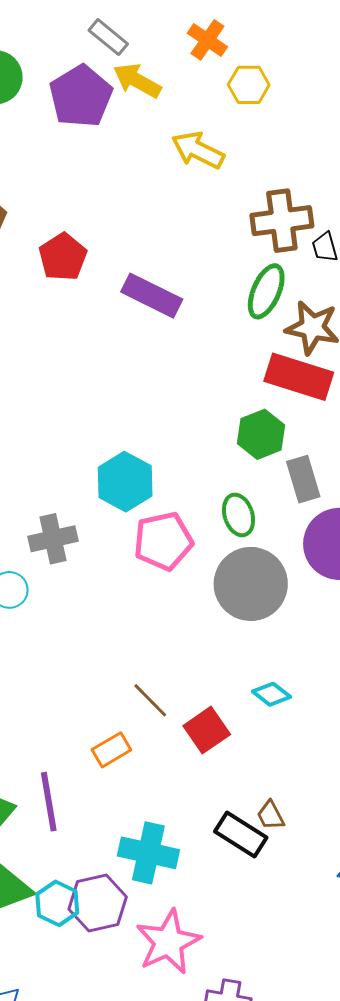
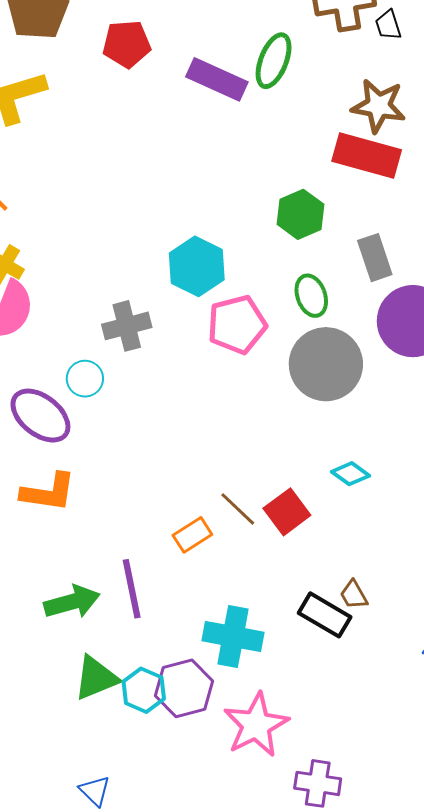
red pentagon: (63, 257) -> (127, 44), turned 30
green ellipse: (266, 291) -> (274, 61), moved
green hexagon: (261, 434) -> (301, 214), moved
brown line: (150, 700) -> (238, 509), moved

